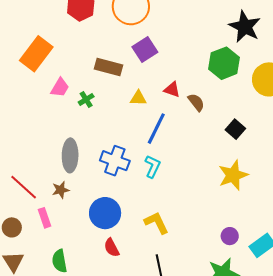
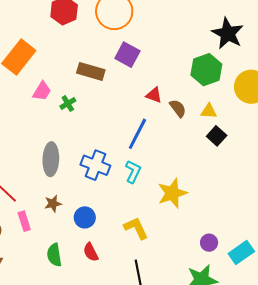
purple square: (145, 50) -> (127, 55), turned -30
yellow triangle: (138, 98) -> (209, 111), moved
yellow star: (233, 175) -> (172, 193), moved
brown star: (61, 190) -> (53, 204), moved
blue circle: (105, 213) -> (85, 217), size x0.7
green semicircle: (59, 261) -> (54, 255), moved

